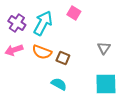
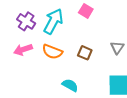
brown square: (63, 58) -> (85, 53), moved

